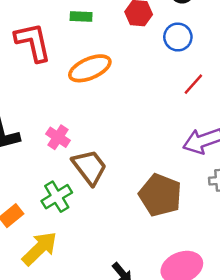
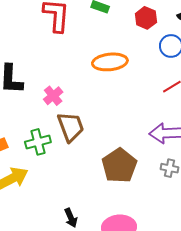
orange ellipse: (90, 68) -> (110, 62), moved

